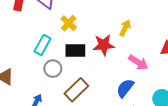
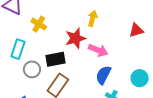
black rectangle: (75, 51) -> (55, 59), moved
pink arrow: (138, 62) -> (98, 50), moved

